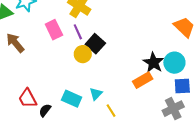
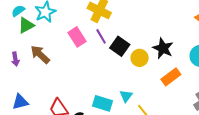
yellow circle: (83, 54) -> (140, 58), moved
black star: (153, 63) -> (163, 48), moved

